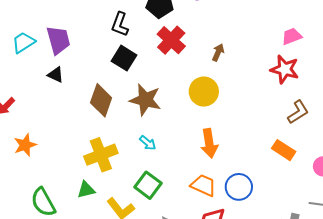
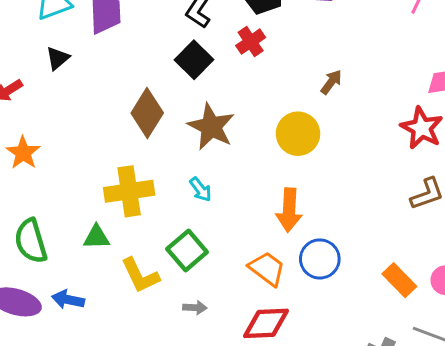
red cross: (171, 40) -> (251, 42), moved, size x0.7
black triangle: (56, 75) -> (58, 58), moved, turned 42
orange star: (25, 145) -> (23, 153), turned -30
orange rectangle: (284, 150) -> (399, 280), moved
blue circle: (239, 187) -> (320, 259), moved

